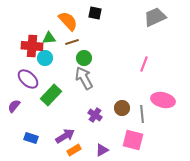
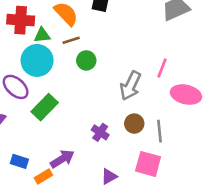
red cross: (32, 46) -> (21, 20), moved
cyan circle: (45, 58) -> (37, 60), size x1.6
gray arrow: (84, 78) -> (130, 86), moved, turned -125
pink ellipse: (163, 100) -> (186, 95), moved
orange rectangle: (74, 150) -> (43, 177), moved

